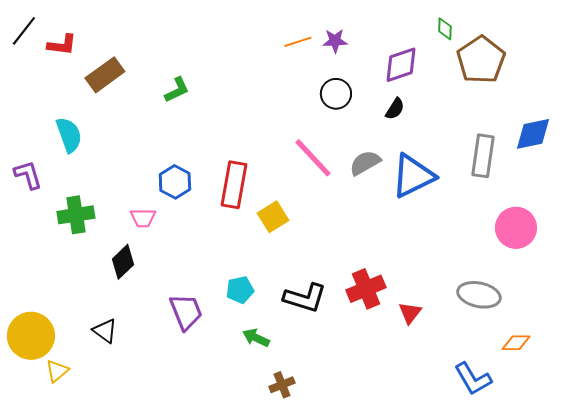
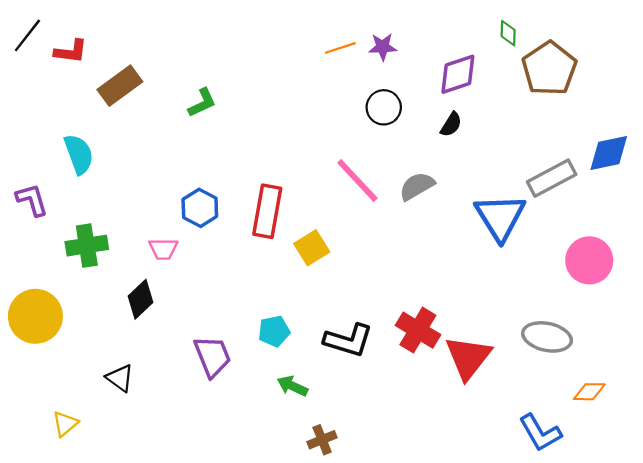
gray rectangle: (483, 156) -> (552, 178), turned 54
blue triangle: (413, 176) -> (500, 217), moved, turned -36
red cross: (366, 289) -> (418, 330), turned -36
red triangle: (410, 313) -> (468, 357), size x1.8
yellow circle: (31, 336) -> (35, 316), moved

